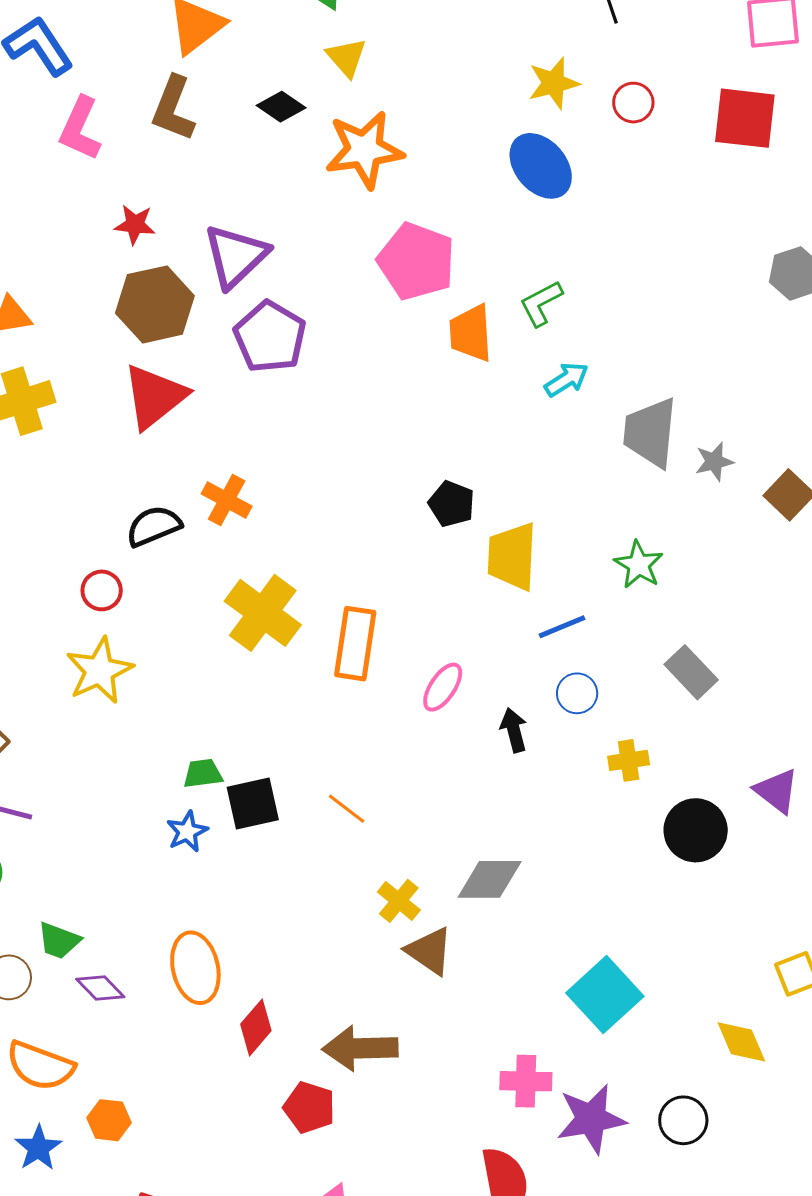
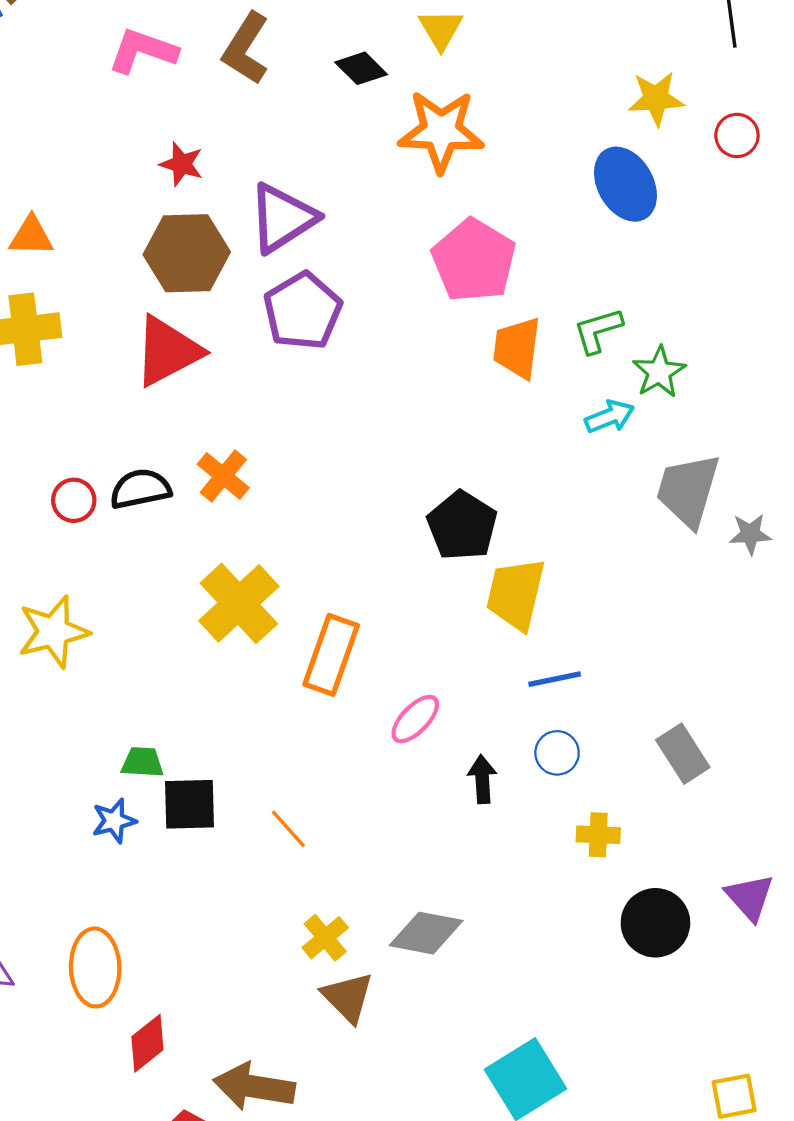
pink L-shape: (80, 129) -> (143, 51), turned 74
black pentagon: (452, 504) -> (462, 526), size x1.4
green star: (639, 565) -> (659, 372), moved
red circle: (102, 590) -> (74, 500), moved

